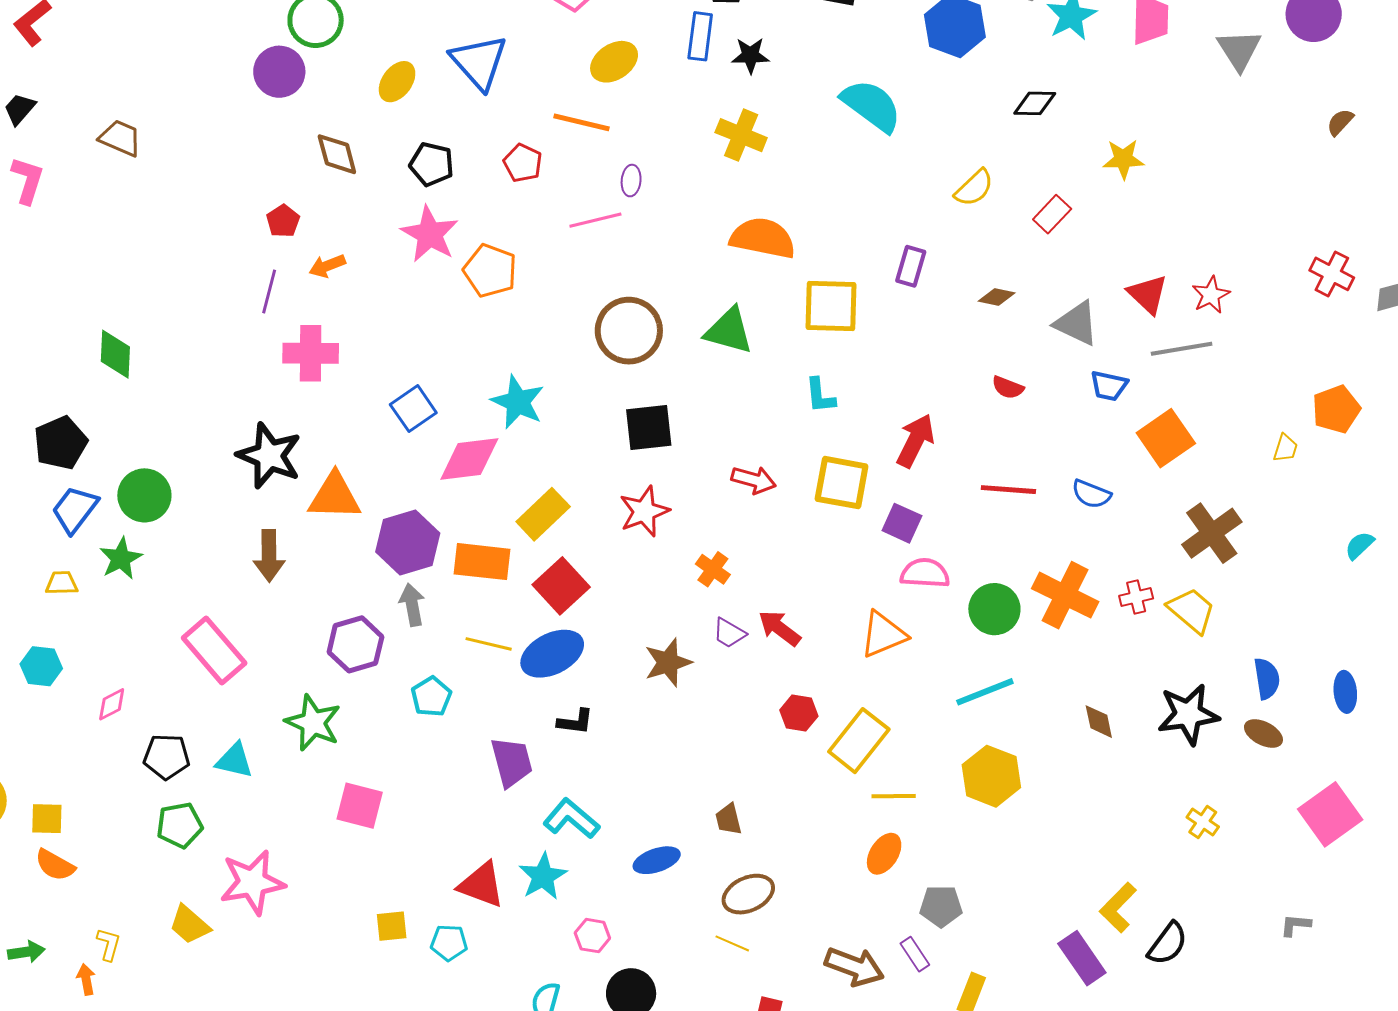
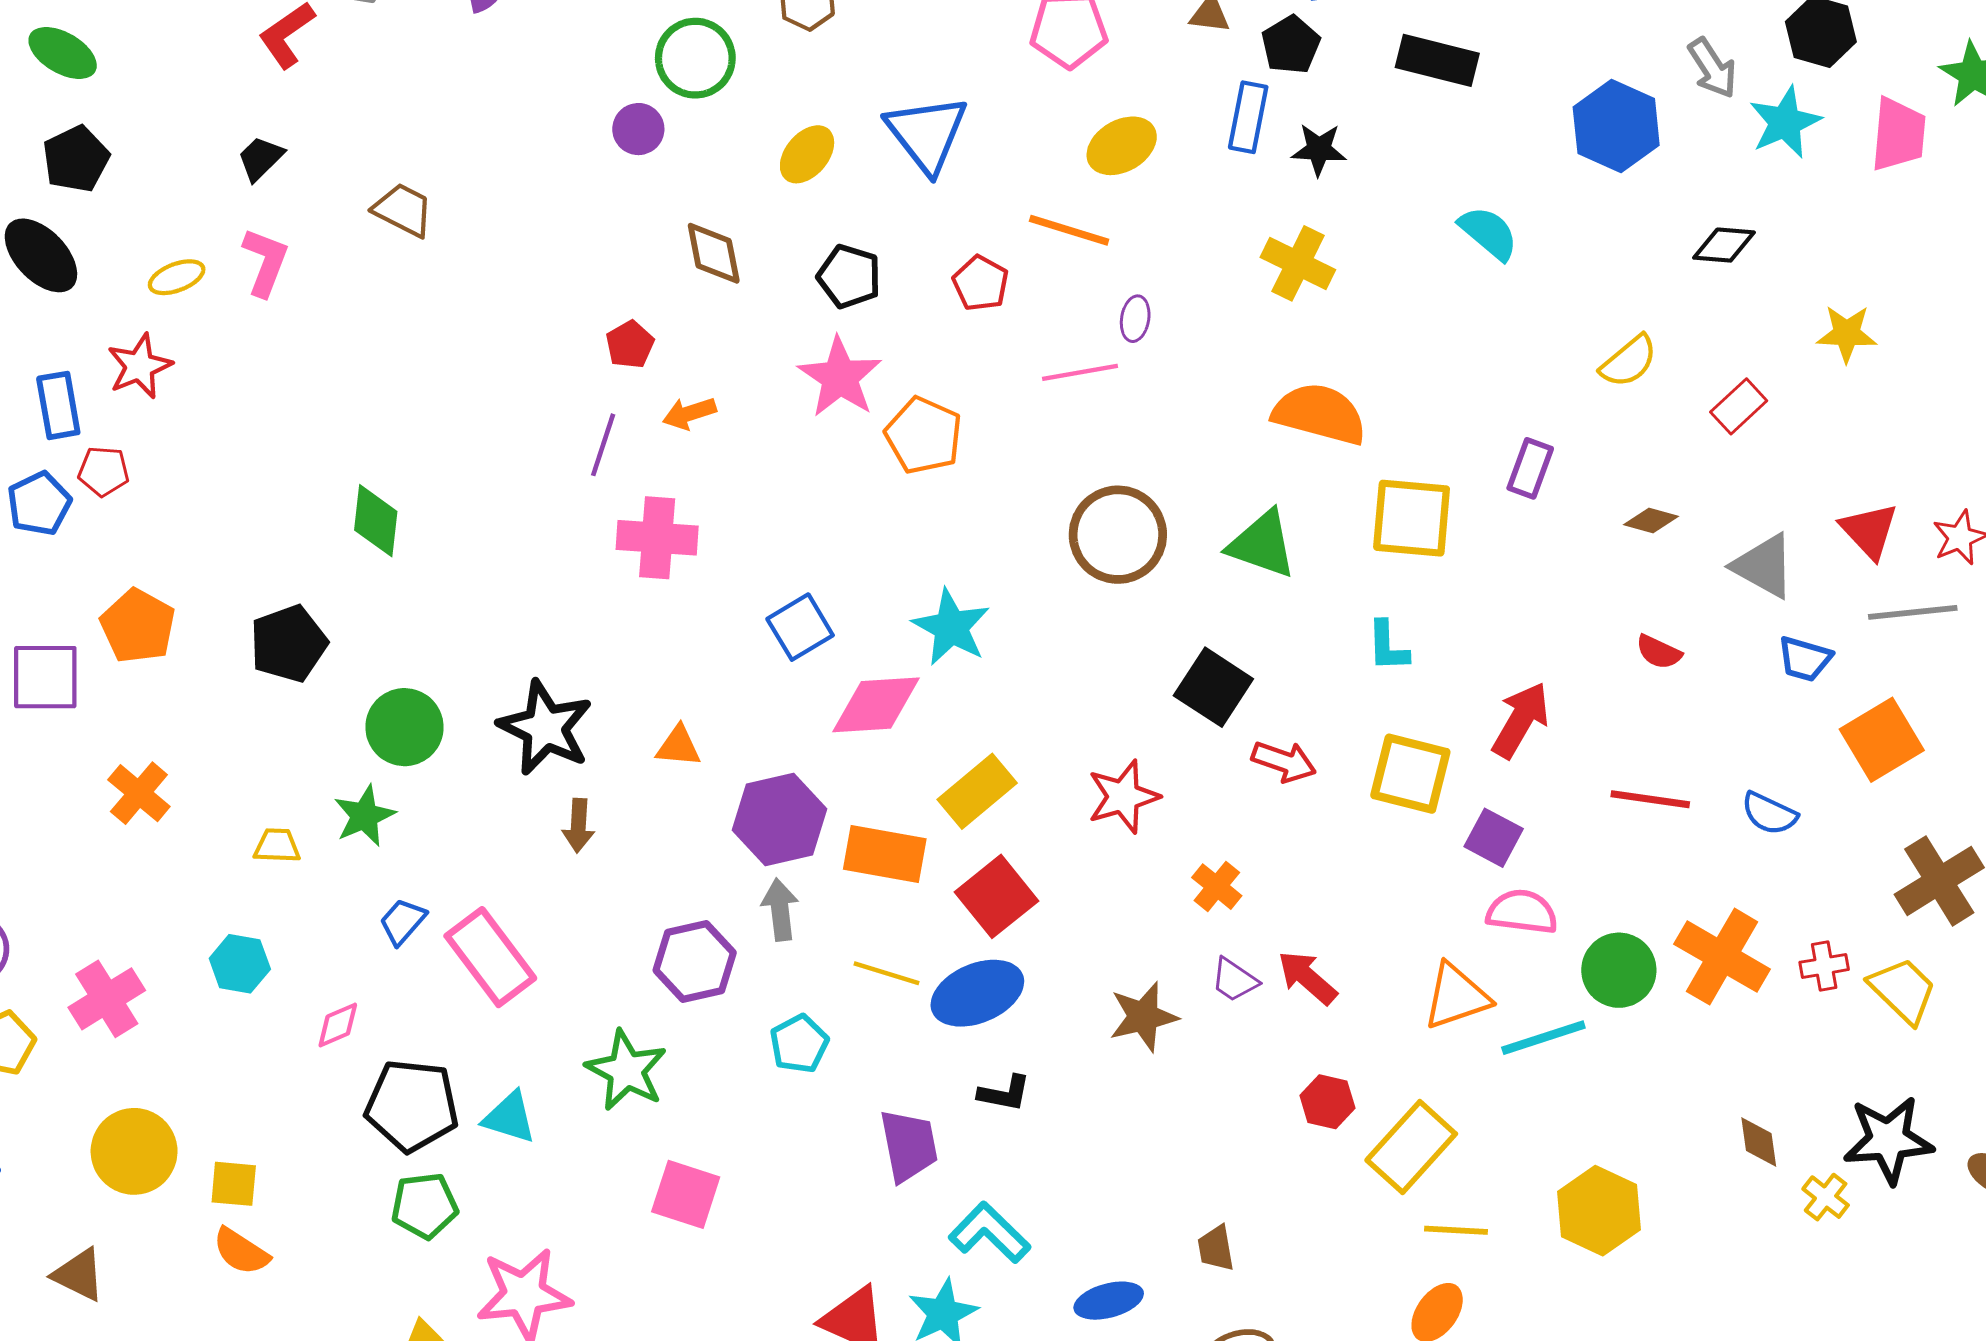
purple circle: (279, 72) -> (638, 129), size x0.7
cyan semicircle: (871, 106) -> (1489, 233), size x0.7
black square: (649, 427) -> (1213, 687), moved, turned 36
black star: (269, 456) -> (545, 728), moved
orange triangle: (335, 496) -> (678, 746), size x0.6
blue trapezoid: (75, 510) -> (403, 922), moved, size x0.7
brown arrow: (269, 556) -> (578, 826), size x0.7
cyan line: (985, 692) -> (1543, 1038), moved
black pentagon: (167, 757) -> (412, 1106), size x1.4
yellow cross: (1203, 822) -> (1826, 1197), moved

